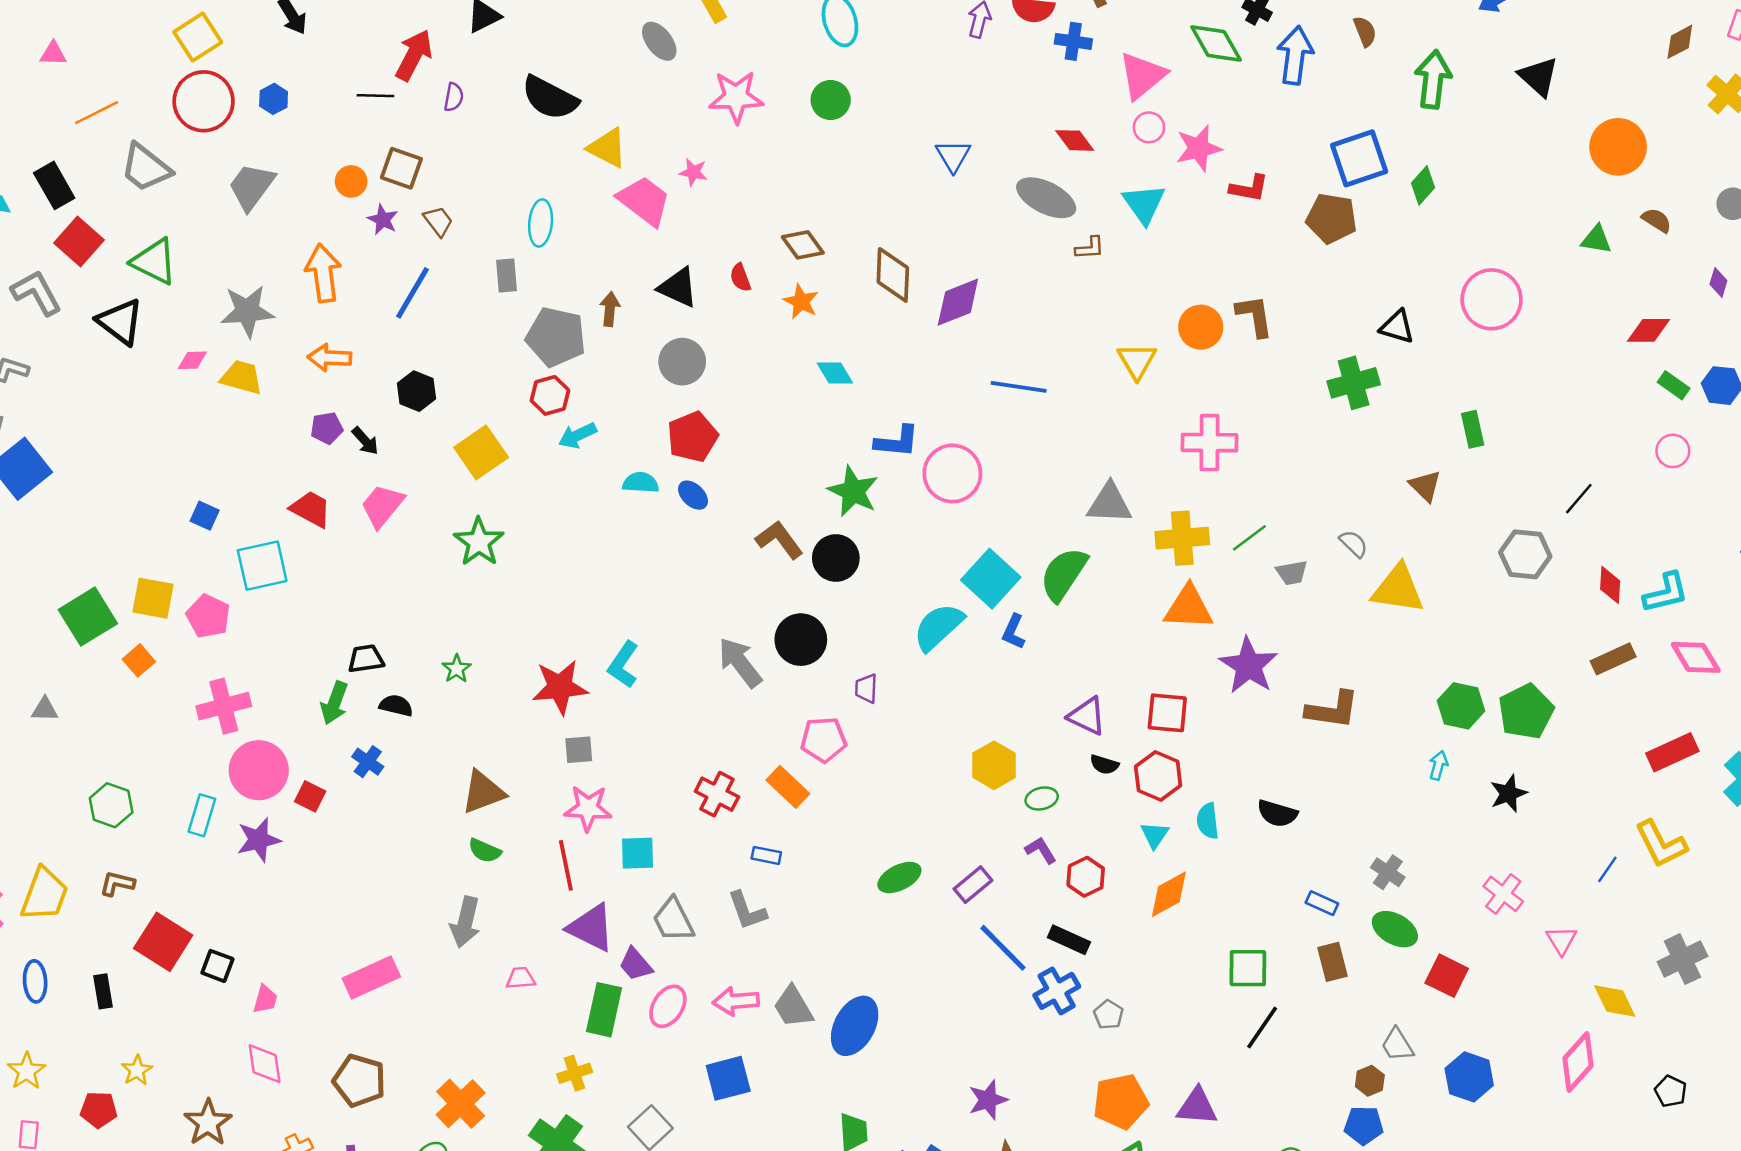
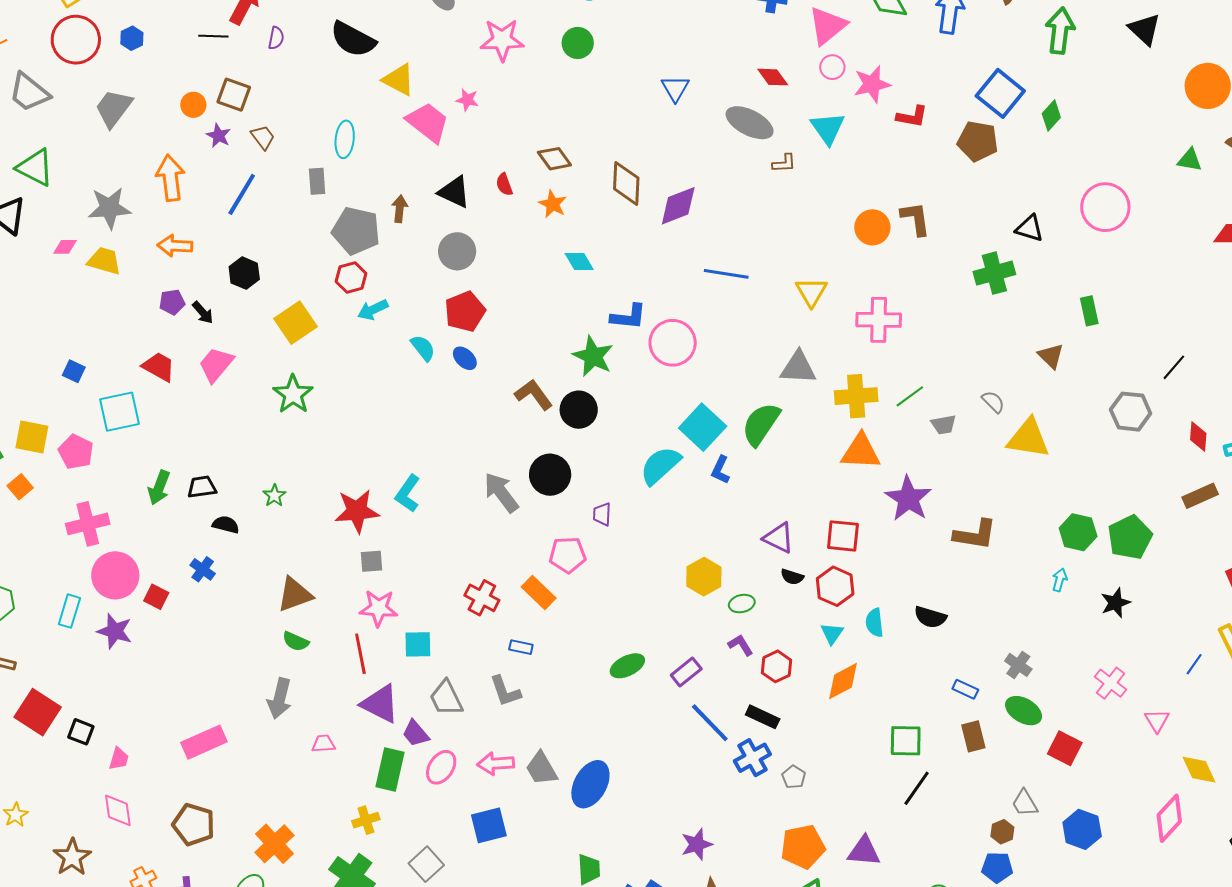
blue square: (1359, 158) -> (1000, 93), turned -33
yellow triangle: (1137, 361) -> (811, 292), moved
cyan semicircle: (641, 483) -> (423, 348), turned 48
green arrow: (334, 703) -> (159, 488), moved
purple star: (259, 840) -> (115, 631), turned 30

